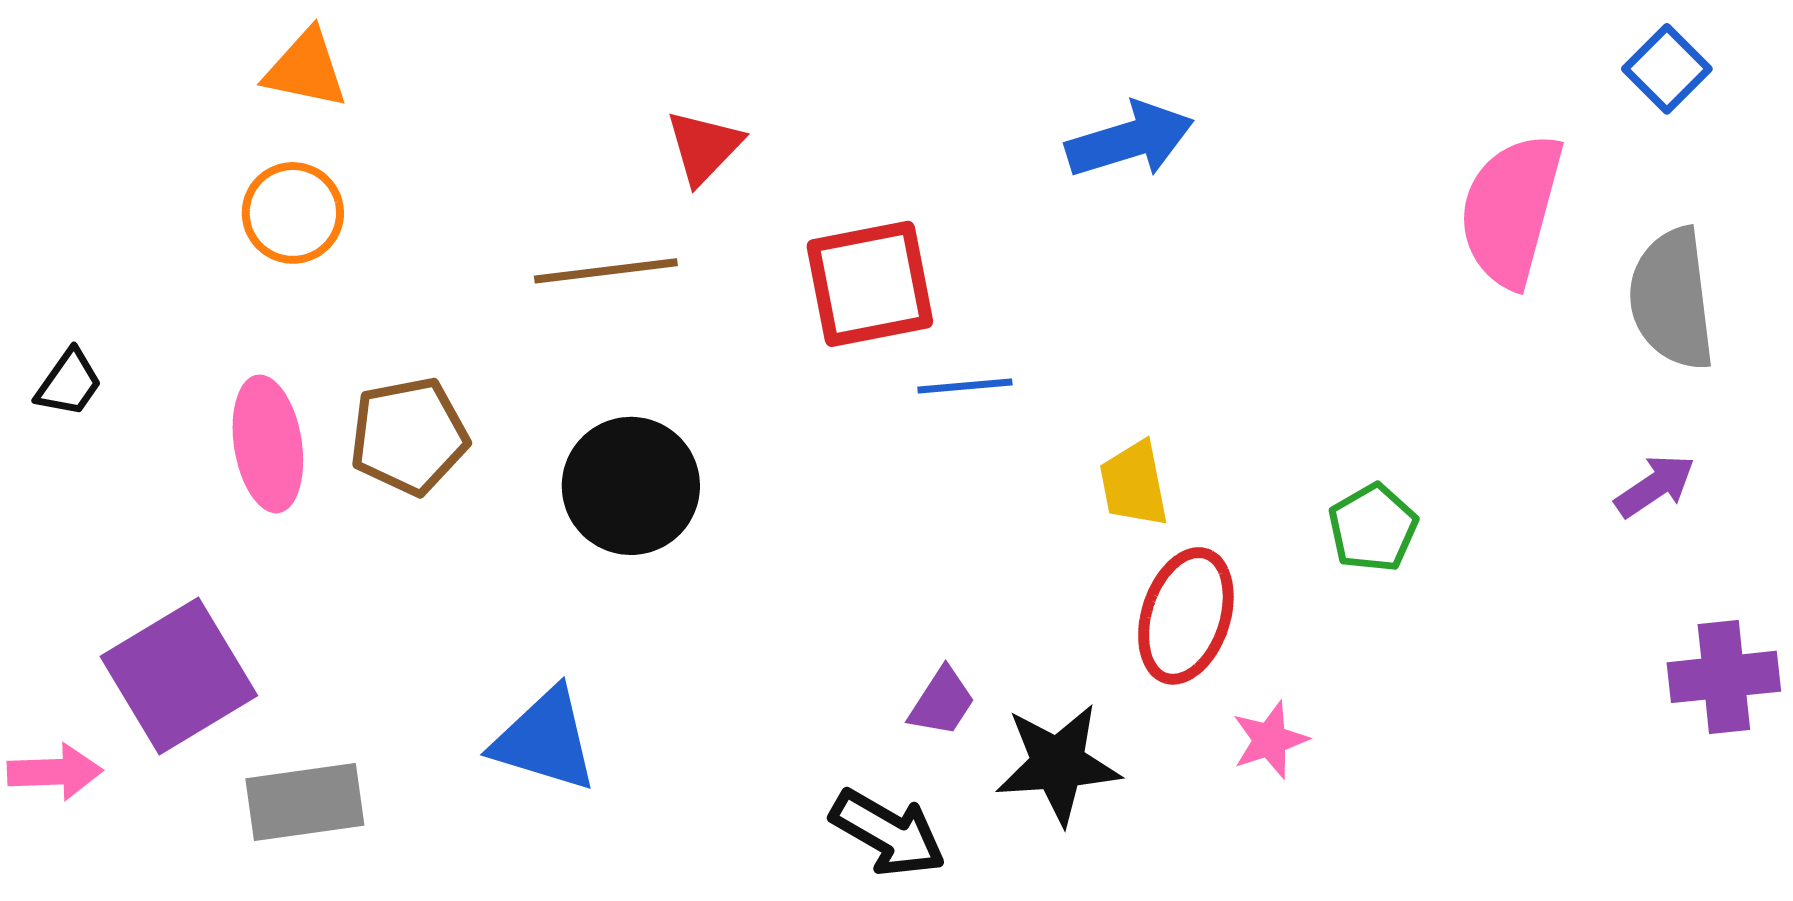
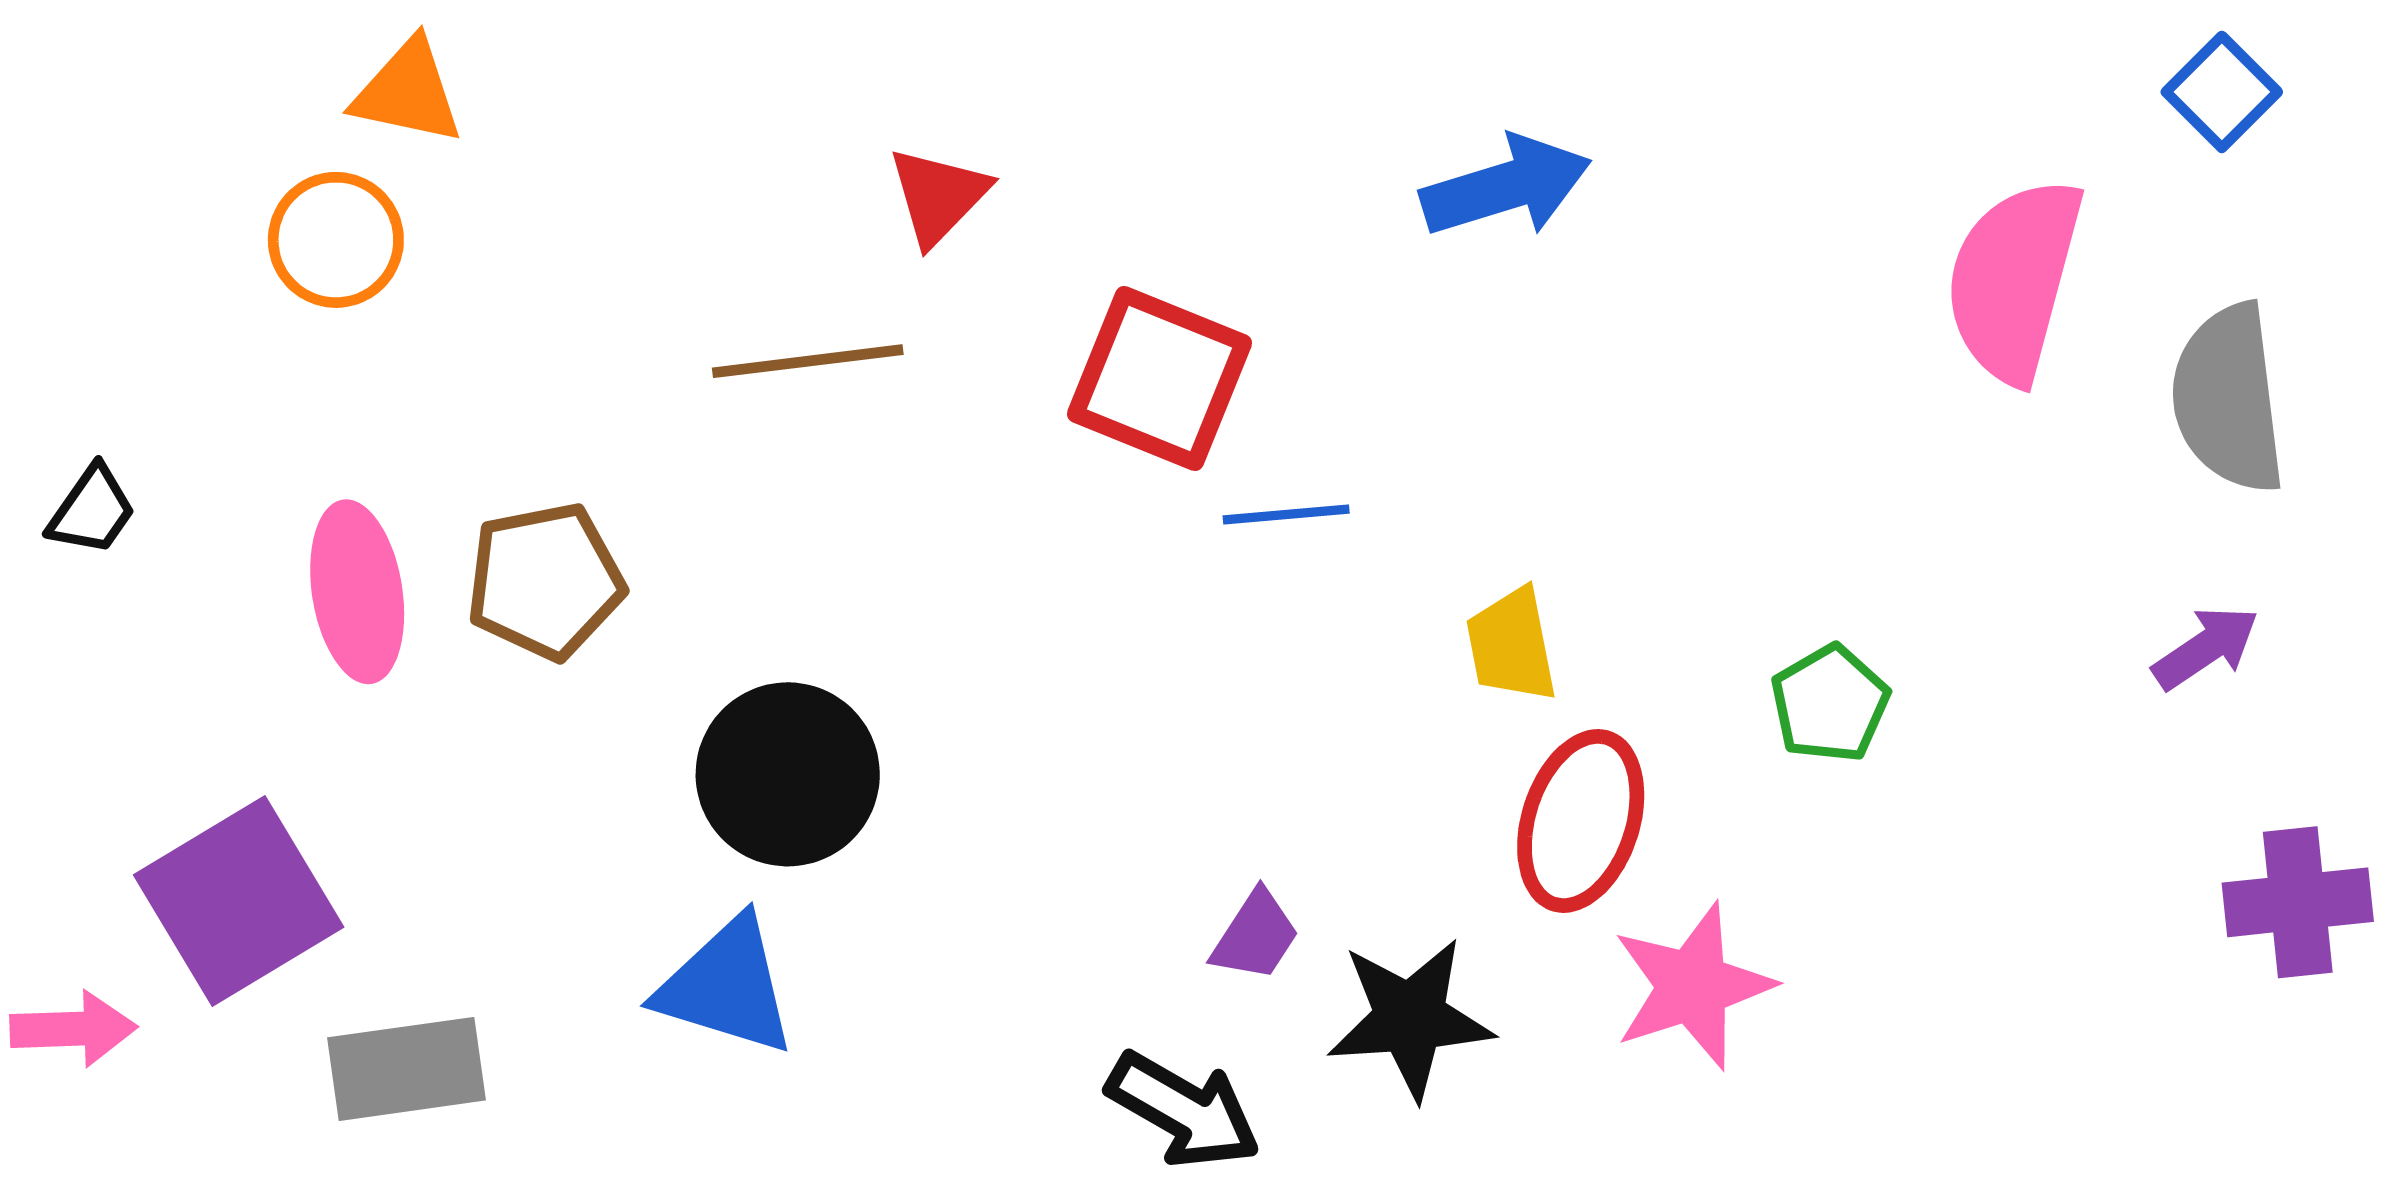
orange circle: (293, 213) -> (336, 240), moved
red square: (870, 284) -> (1160, 379), turned 33
black circle: (631, 486) -> (788, 774), moved
pink star: (1270, 740) -> (1693, 986), size x1.6

